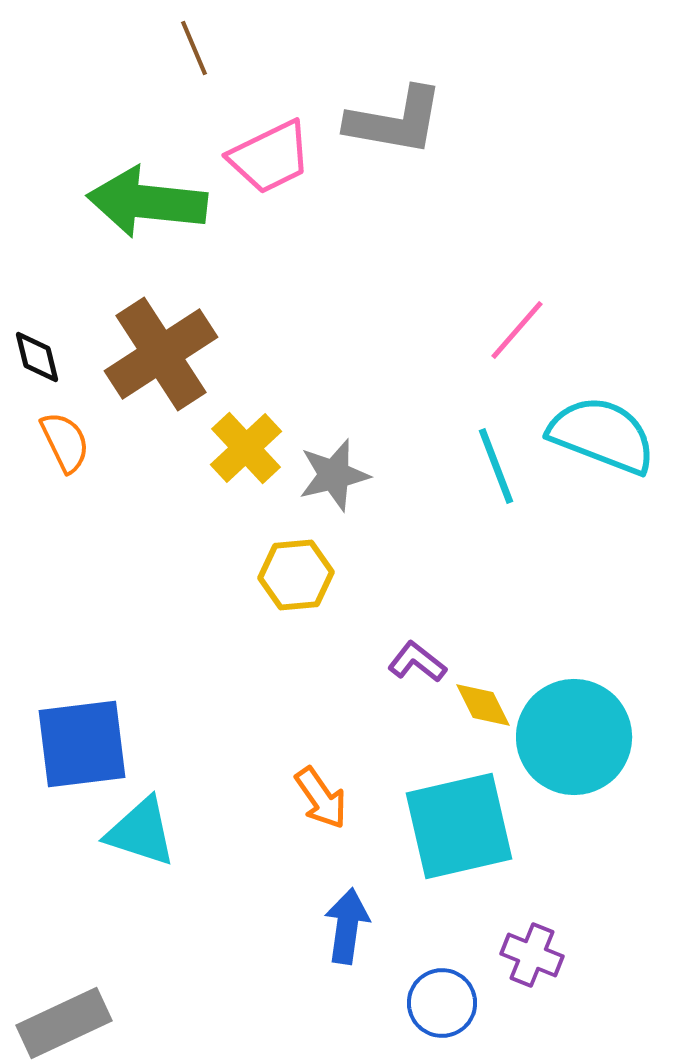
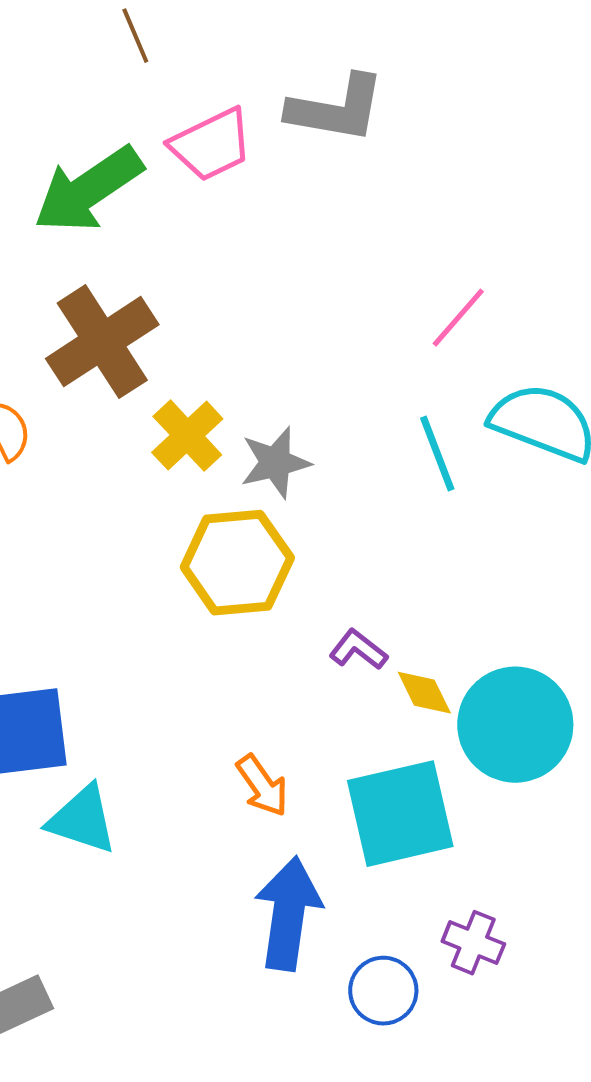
green arrow: (147, 202) -> (88, 190), turned -40
yellow hexagon: (296, 575) -> (237, 563), size x1.5
blue arrow: (347, 926) -> (288, 914), size x1.5

